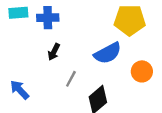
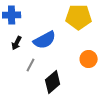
blue semicircle: (108, 53) -> (45, 40), moved

